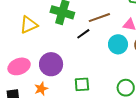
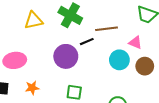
purple circle: (51, 64) -> (66, 56), moved

